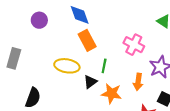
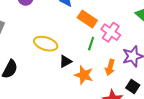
orange rectangle: (87, 40) -> (87, 19), moved, turned -36
green line: (104, 66) -> (91, 44), moved

